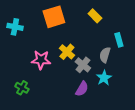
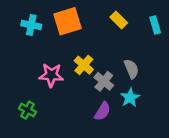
cyan cross: (15, 27) -> (31, 25), moved
cyan rectangle: (119, 40) -> (155, 25), moved
gray semicircle: (105, 55) -> (131, 69), turned 140

